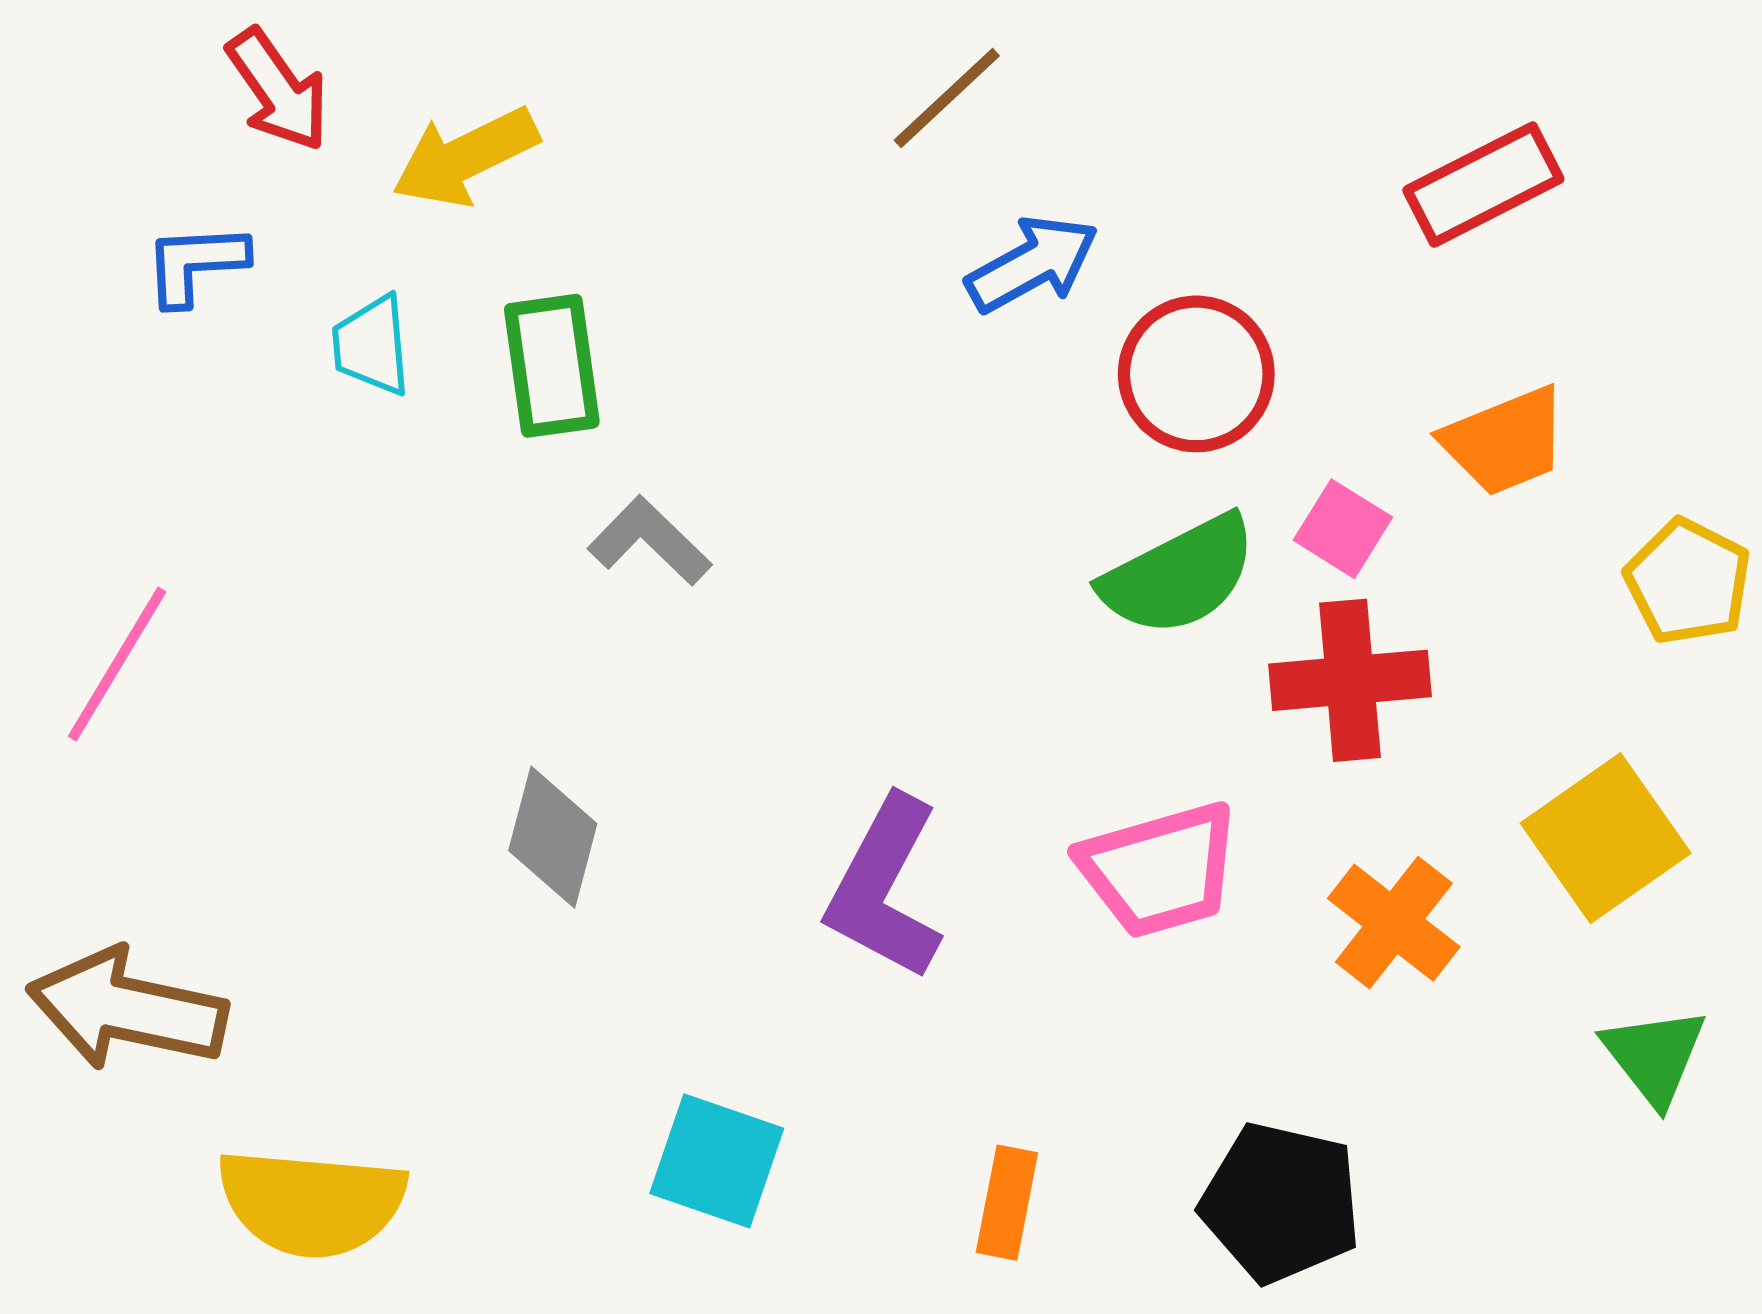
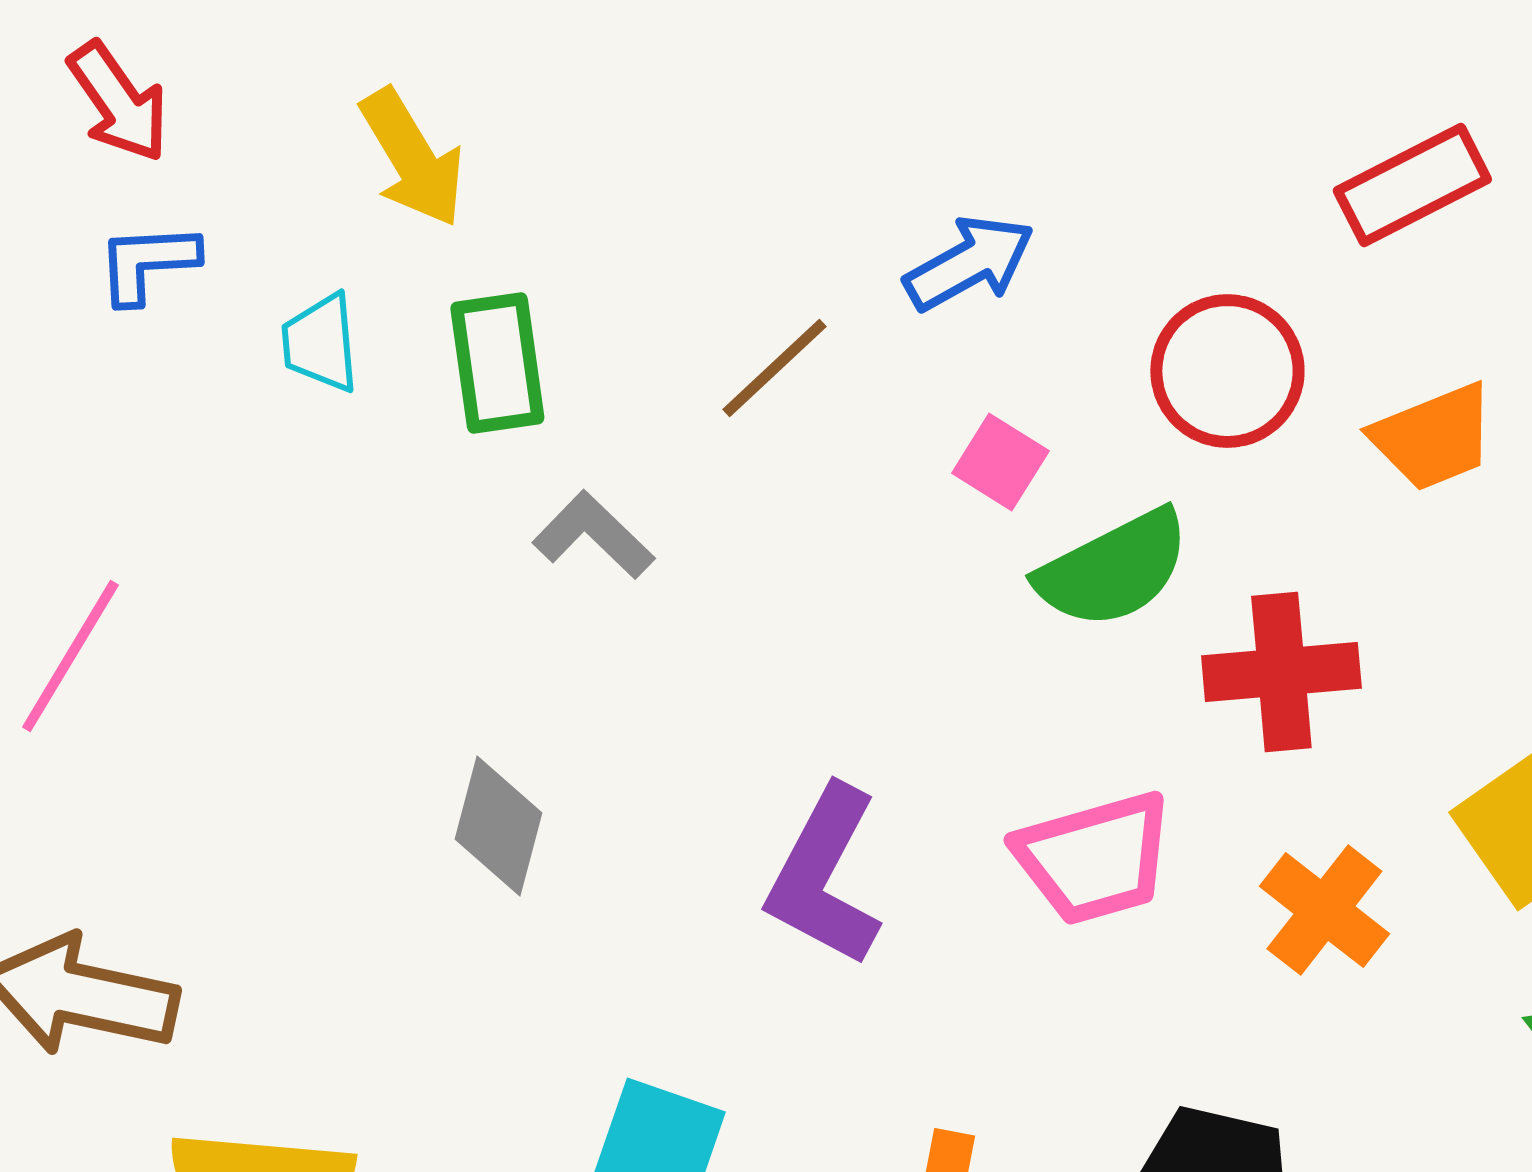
red arrow: (278, 90) -> (118, 102), moved
brown line: (947, 98) -> (774, 368), moved
yellow arrow: (465, 157) -> (412, 158), turned -95
red circle: (1196, 374) -> (1227, 371), moved
pink square: (1343, 529) -> (1000, 462), moved

